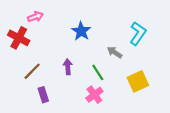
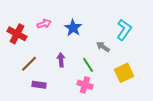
pink arrow: (35, 17) -> (44, 24), moved
purple rectangle: (43, 95) -> (39, 85), turned -64
pink cross: (94, 95) -> (85, 85), turned -35

